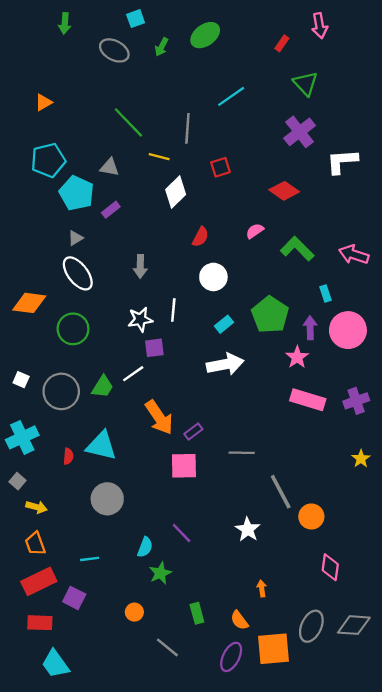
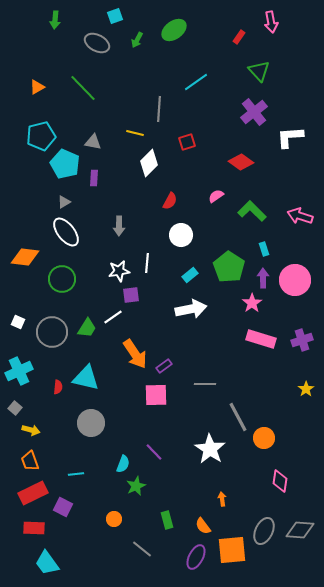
green line: (128, 122) -> (83, 88), moved
purple rectangle: (111, 210) -> (94, 178), turned -49
cyan rectangle: (326, 293) -> (264, 249), moved
white star: (248, 529) -> (210, 449), size x1.4

